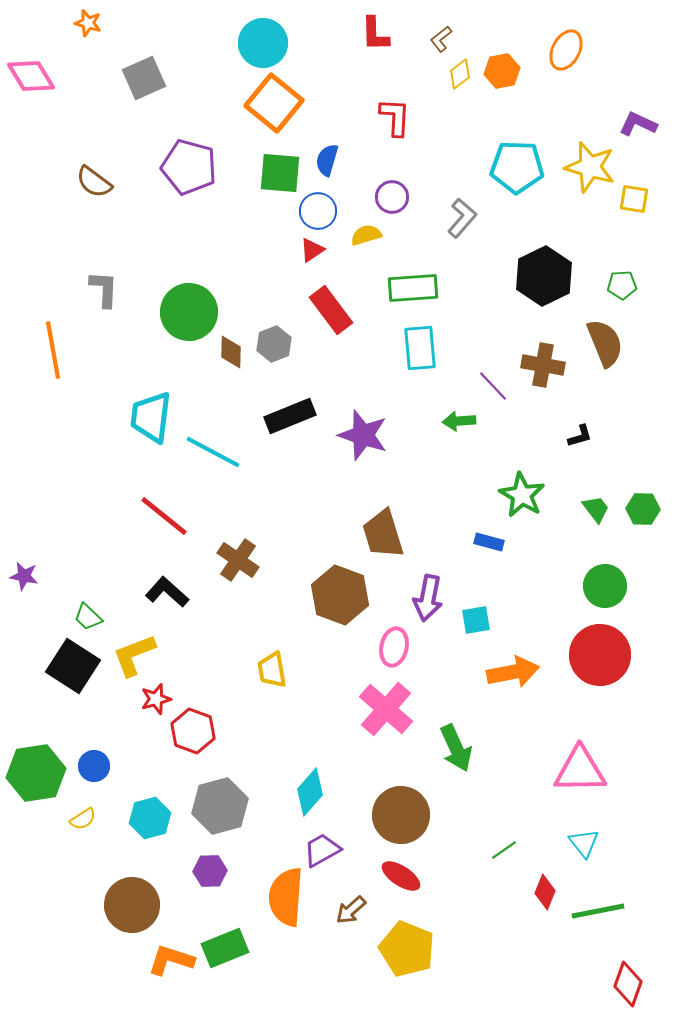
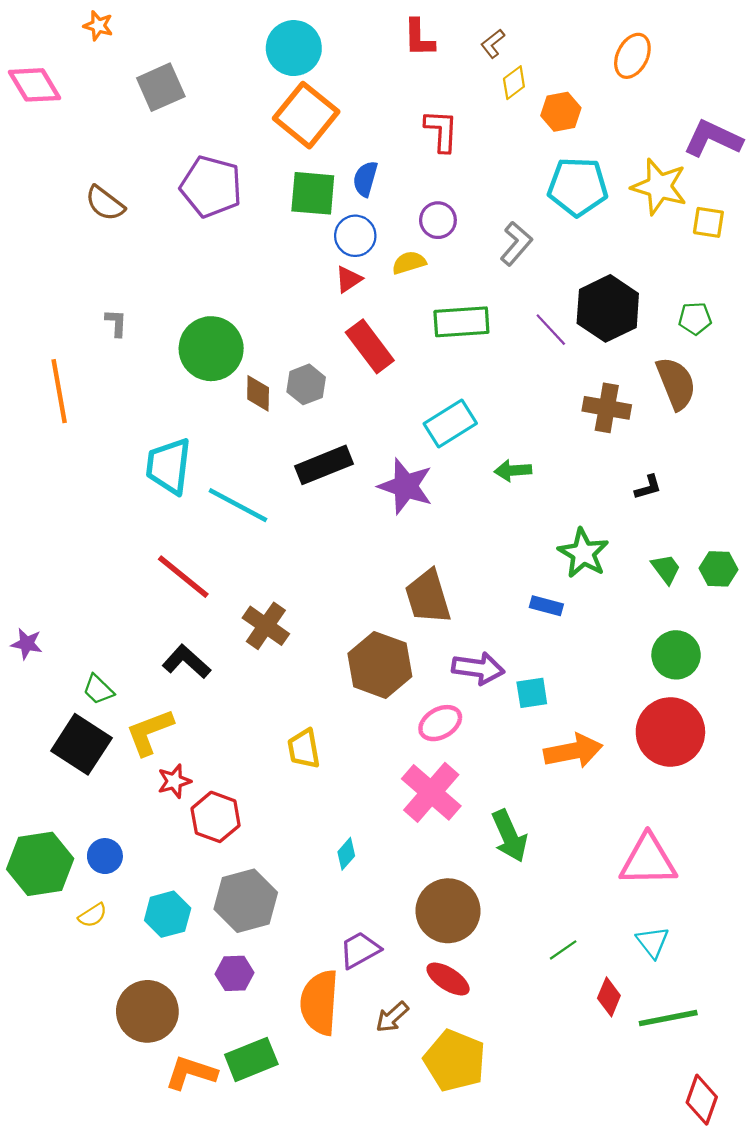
orange hexagon: (502, 71) -> (561, 112), moved
purple L-shape: (638, 124) -> (713, 139), size x1.4
gray L-shape: (104, 289) -> (116, 323), size x0.7
cyan rectangle: (420, 348) -> (450, 424), moved, turned 63
purple line: (493, 386) -> (551, 330), moved
purple arrow: (428, 598) -> (478, 668), turned -93
pink ellipse: (394, 647) -> (440, 723), turned 48
cyan diamond: (310, 792) -> (346, 854), moved, size x0.6

